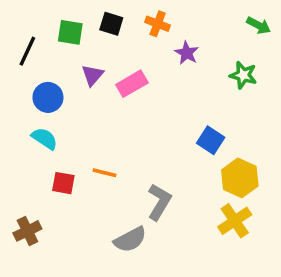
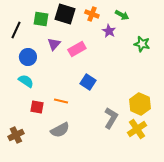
black square: (111, 24) -> (65, 14), size x1.5
green arrow: (259, 25) -> (122, 15), moved
blue square: (211, 140) -> (88, 82), moved
gray L-shape: (159, 202) -> (111, 118), moved
gray semicircle: (130, 240) -> (60, 130), moved

